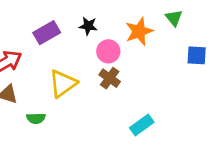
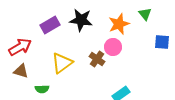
black star: (88, 26) -> (81, 20), size x1.6
pink circle: (108, 51) -> (113, 47), moved

